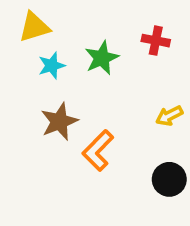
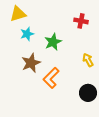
green star: (102, 58) -> (53, 42), moved
yellow arrow: (169, 116) -> (88, 60), turned 88

